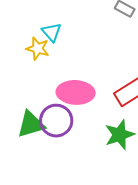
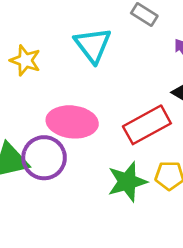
cyan triangle: (51, 32) -> (93, 45), moved, size x1.4

